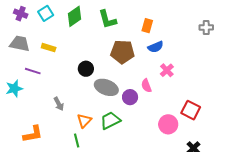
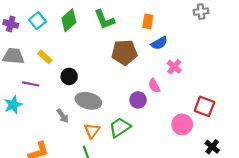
gray cross: (206, 27) -> (201, 12), moved
yellow rectangle: (49, 48) -> (45, 57), turned 32
black circle: (86, 69) -> (69, 76), moved
gray ellipse: (106, 87) -> (88, 101), moved

